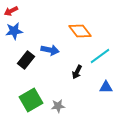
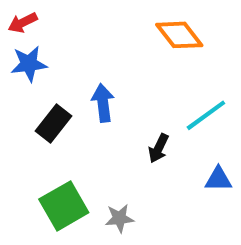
orange diamond: (80, 31) -> (179, 35), moved
blue arrow: (50, 50) -> (103, 103), turned -108

